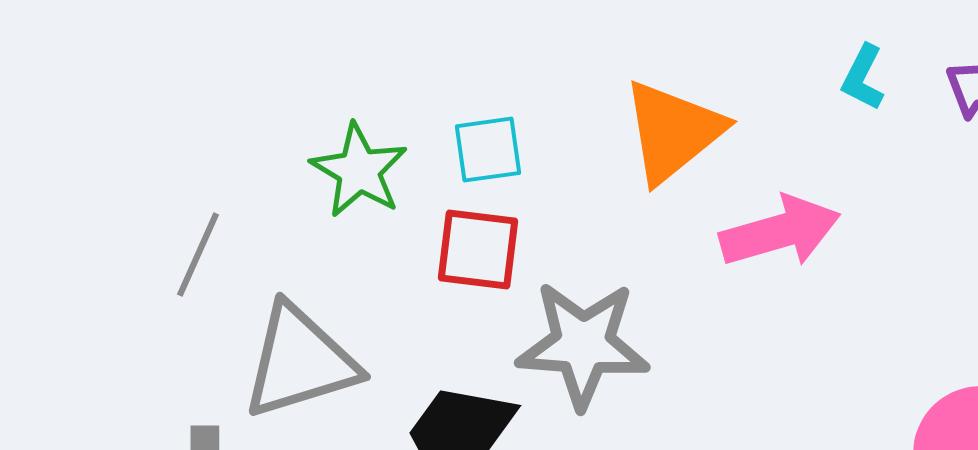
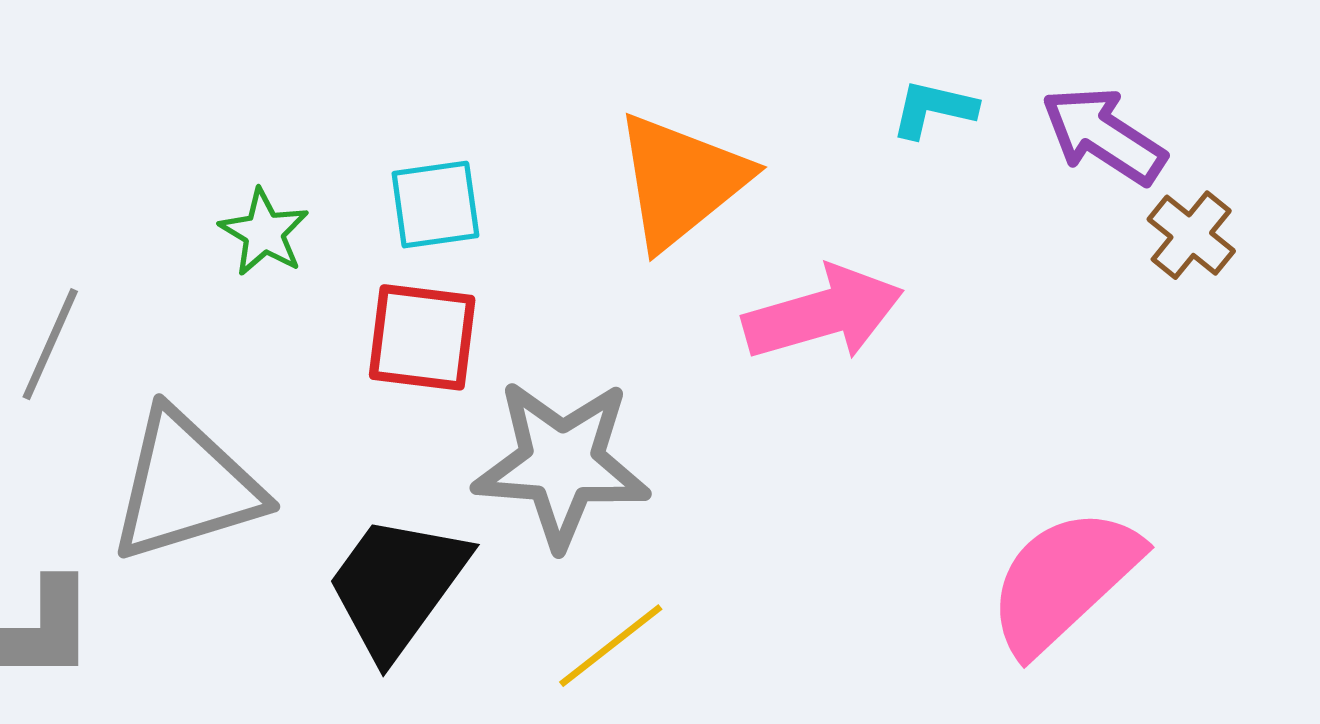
cyan L-shape: (863, 78) -> (934, 109), turned 76
green star: (359, 171) -> (264, 232), size x0.7

